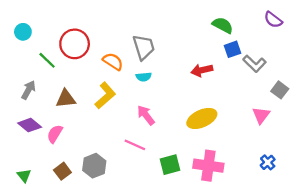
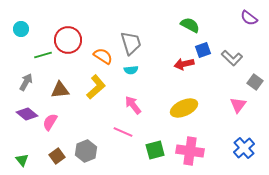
green semicircle: (223, 25) -> (190, 25), moved
blue square: (233, 49) -> (203, 50), moved
green line: (47, 60) -> (43, 55), turned -60
blue cross: (268, 162) -> (244, 148), size x1.5

